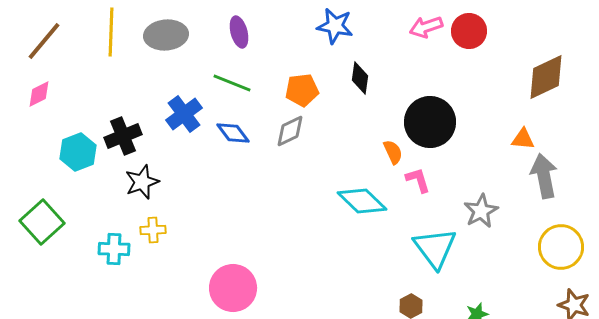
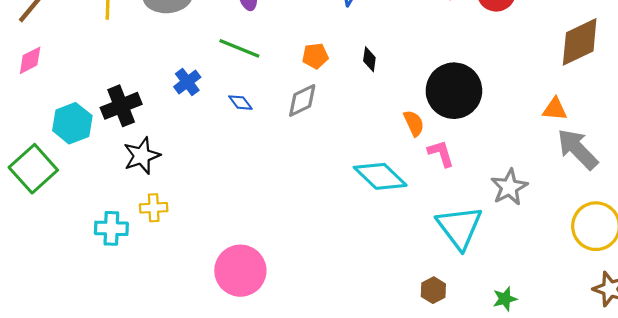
black diamond: (360, 78) -> (369, 59), moved, size x0.7
orange pentagon: (302, 90) -> (315, 56), size x0.7
blue cross: (184, 114) -> (187, 82), size x0.7
blue diamond: (233, 133) -> (240, 103), size x0.7
gray arrow: (544, 176) -> (578, 149), turned -33
green square: (42, 222) -> (33, 169), moved

